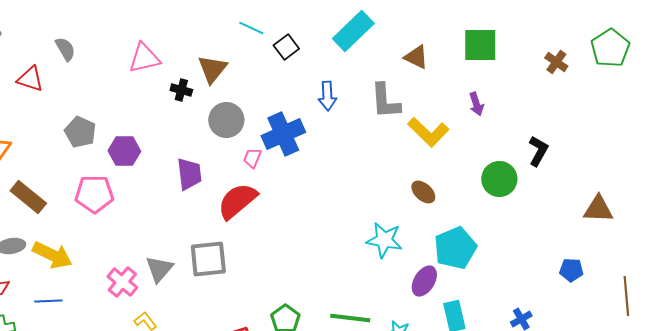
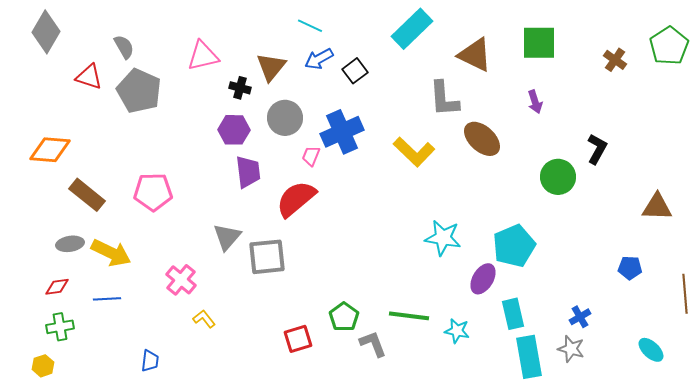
black square: (286, 47) -> (355, 71), moved
brown triangle: (416, 57) -> (475, 55), size x1.4
blue arrow: (327, 96) -> (319, 59), moved, turned 64
gray pentagon: (80, 132) -> (139, 91), moved, size x1.4
yellow L-shape: (428, 132) -> (414, 152), moved
purple hexagon: (124, 151) -> (234, 130), moved
brown ellipse: (423, 192) -> (482, 139), moved, size x1.5
gray triangle: (159, 269) -> (227, 237), moved

